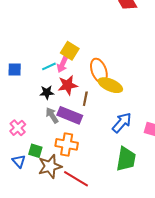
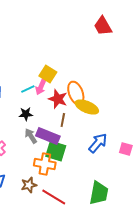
red star: (68, 85) -> (58, 99), moved, turned 30
green square: (35, 151) -> (56, 151), moved, size x1.5
green trapezoid: (126, 159) -> (99, 193), moved
brown star: (50, 166) -> (29, 185), size x0.7

